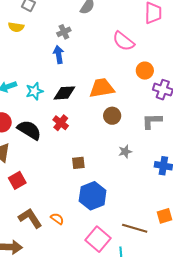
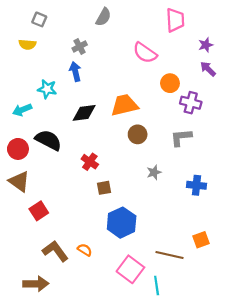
cyan star: (34, 91) -> (47, 89), moved, turned 30
red cross: (61, 123) -> (90, 162), moved
black semicircle: (29, 130) -> (48, 140), moved

